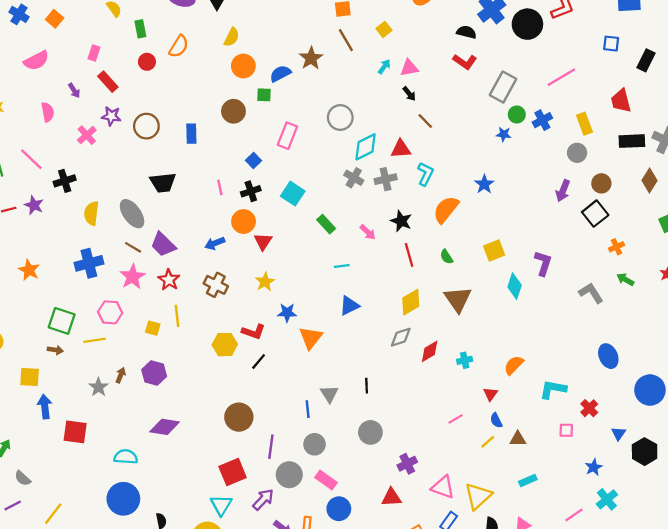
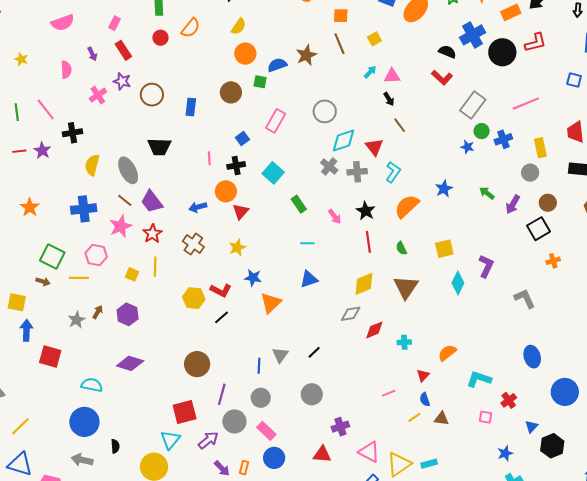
red triangle: (401, 149) -> (374, 147), turned 48
green arrow: (625, 279) -> (487, 193), moved
black line: (367, 386) -> (314, 352), turned 40
cyan rectangle: (528, 480) -> (429, 464), moved

